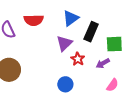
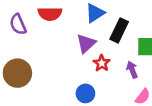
purple arrow: (103, 63) -> (132, 70), turned 96

